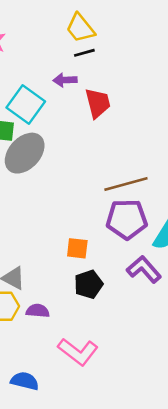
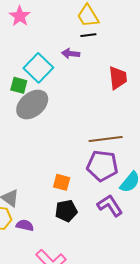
red trapezoid: (98, 103) -> (118, 78), moved

